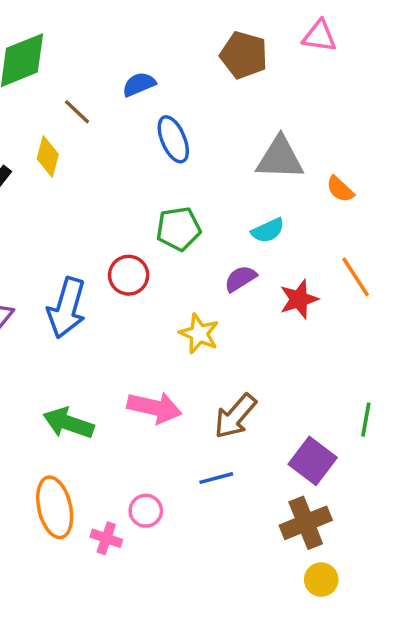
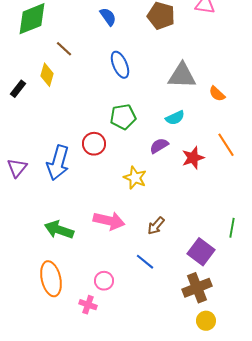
blue semicircle: (139, 84) -> (108, 17), moved, turned 78
brown arrow: (235, 416) -> (156, 226), size x0.7
blue line: (216, 478) -> (145, 262), turned 54
pink cross: (106, 538) -> (88, 305), moved

